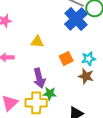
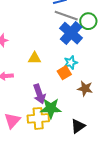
cyan star: (89, 59) -> (71, 62), moved
green star: (50, 94) -> (51, 108), size x1.5

